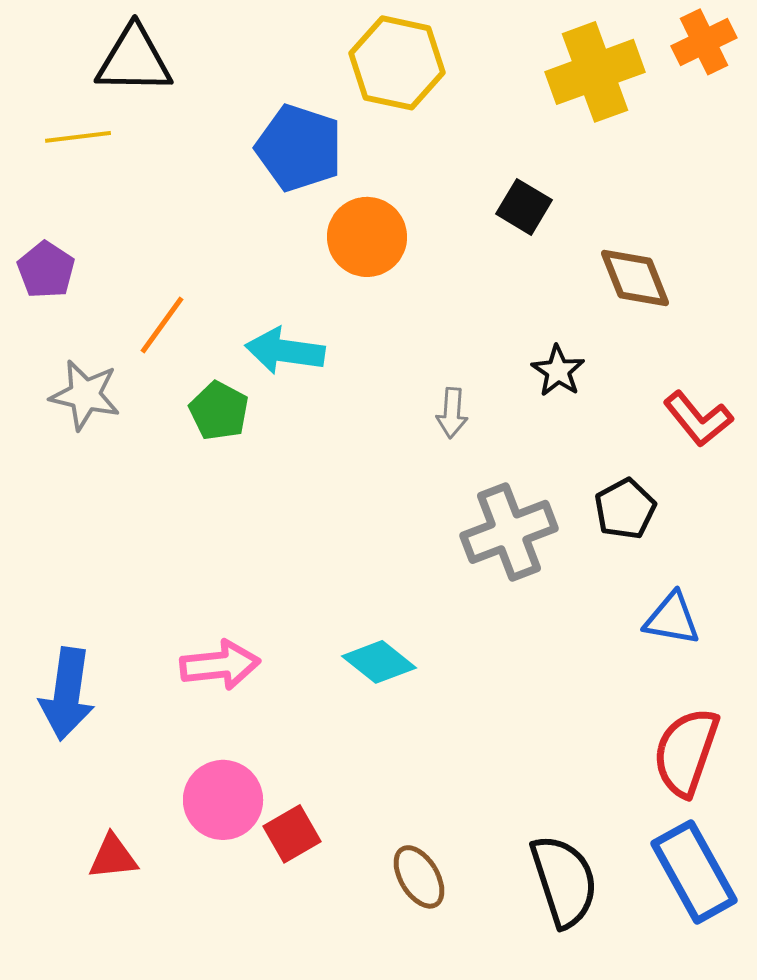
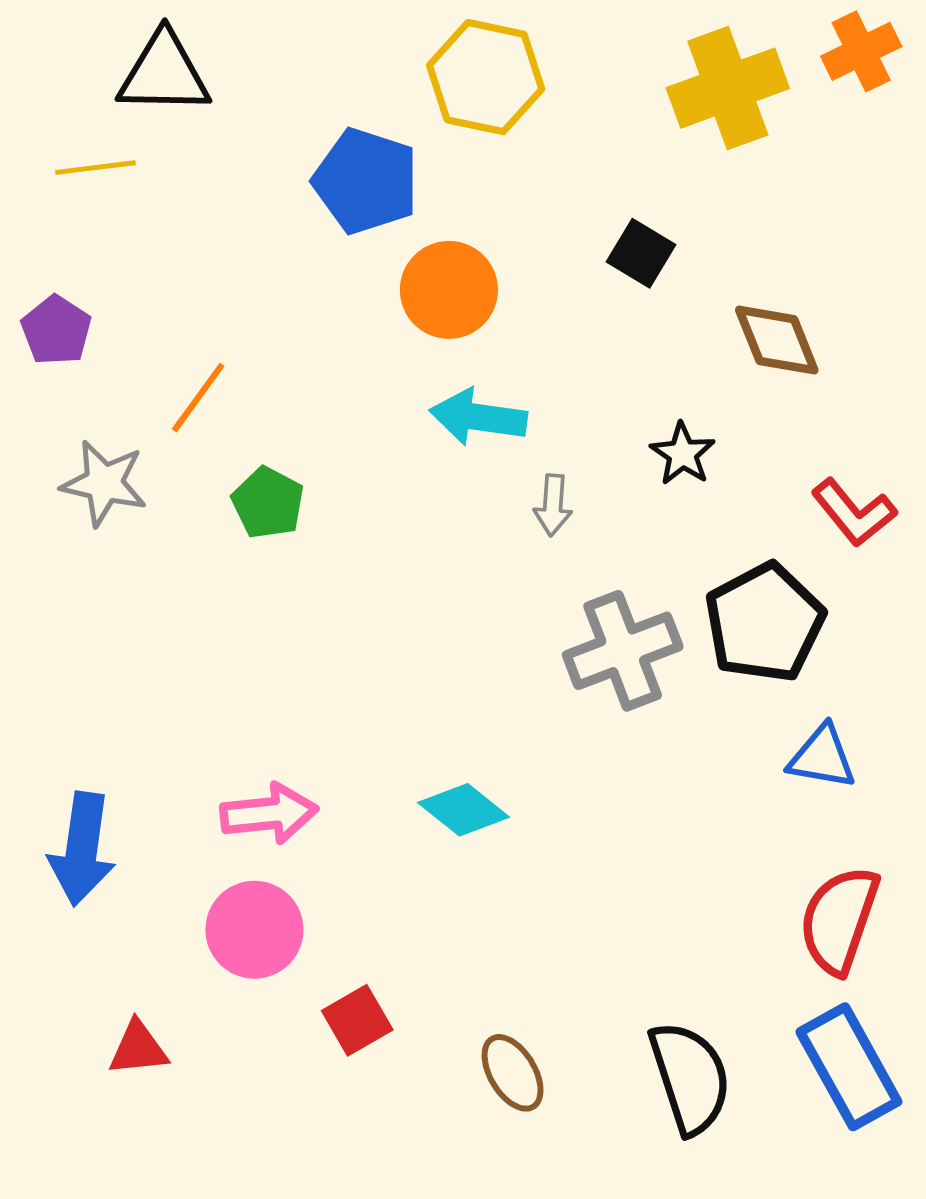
cyan arrow: (285, 351) -> (478, 417), moved
black pentagon: (625, 509) -> (765, 623), size x1.6
pink circle: (223, 800) -> (254, 930), moved

